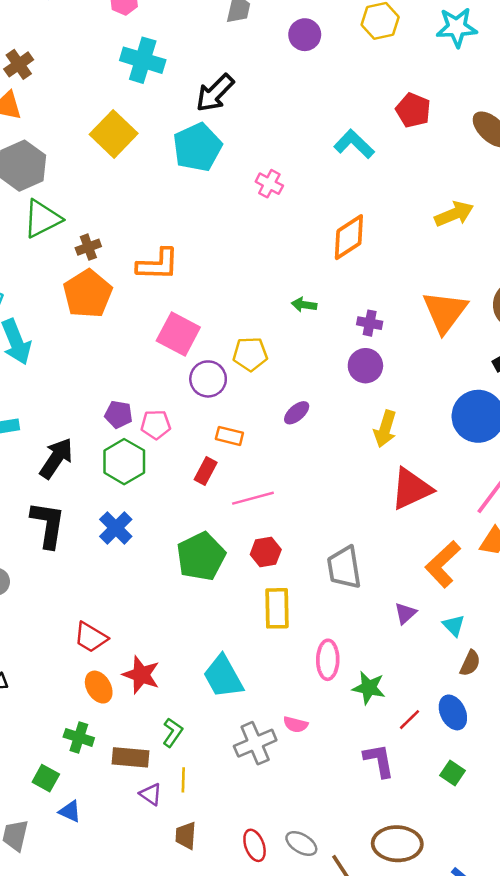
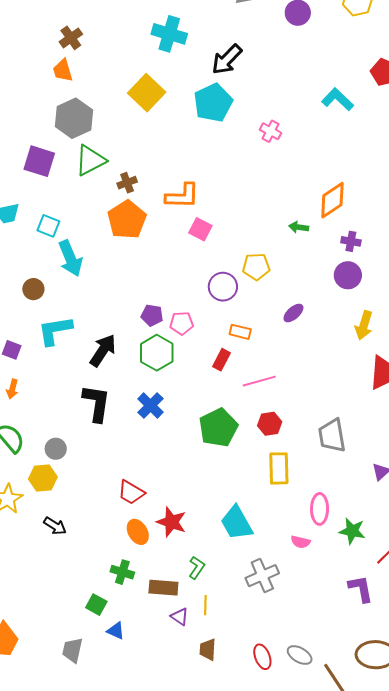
orange diamond: (349, 237) -> (332, 200), moved
pink square: (178, 334) -> (200, 229), moved, size x0.7
pink semicircle: (296, 724) -> (300, 542), moved

